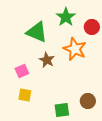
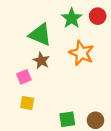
red circle: (92, 27) -> (98, 16), moved
brown star: (47, 60) -> (41, 61), moved
brown circle: (88, 101) -> (95, 120), moved

